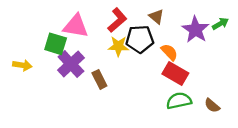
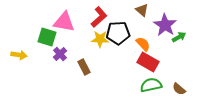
brown triangle: (156, 17) -> (142, 10), moved
green arrow: (220, 24) -> (179, 37), moved
purple cross: (71, 64) -> (60, 54), size x0.6

